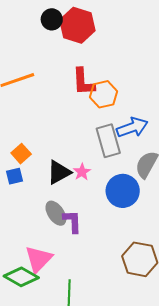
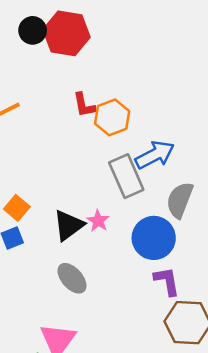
red L-shape: (83, 82) -> (84, 105), size x0.7
purple L-shape: (72, 221) -> (167, 281), moved

